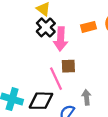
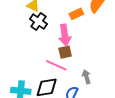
pink arrow: (61, 39) -> (65, 35), moved
pink line: (56, 79) -> (56, 65), turned -30

